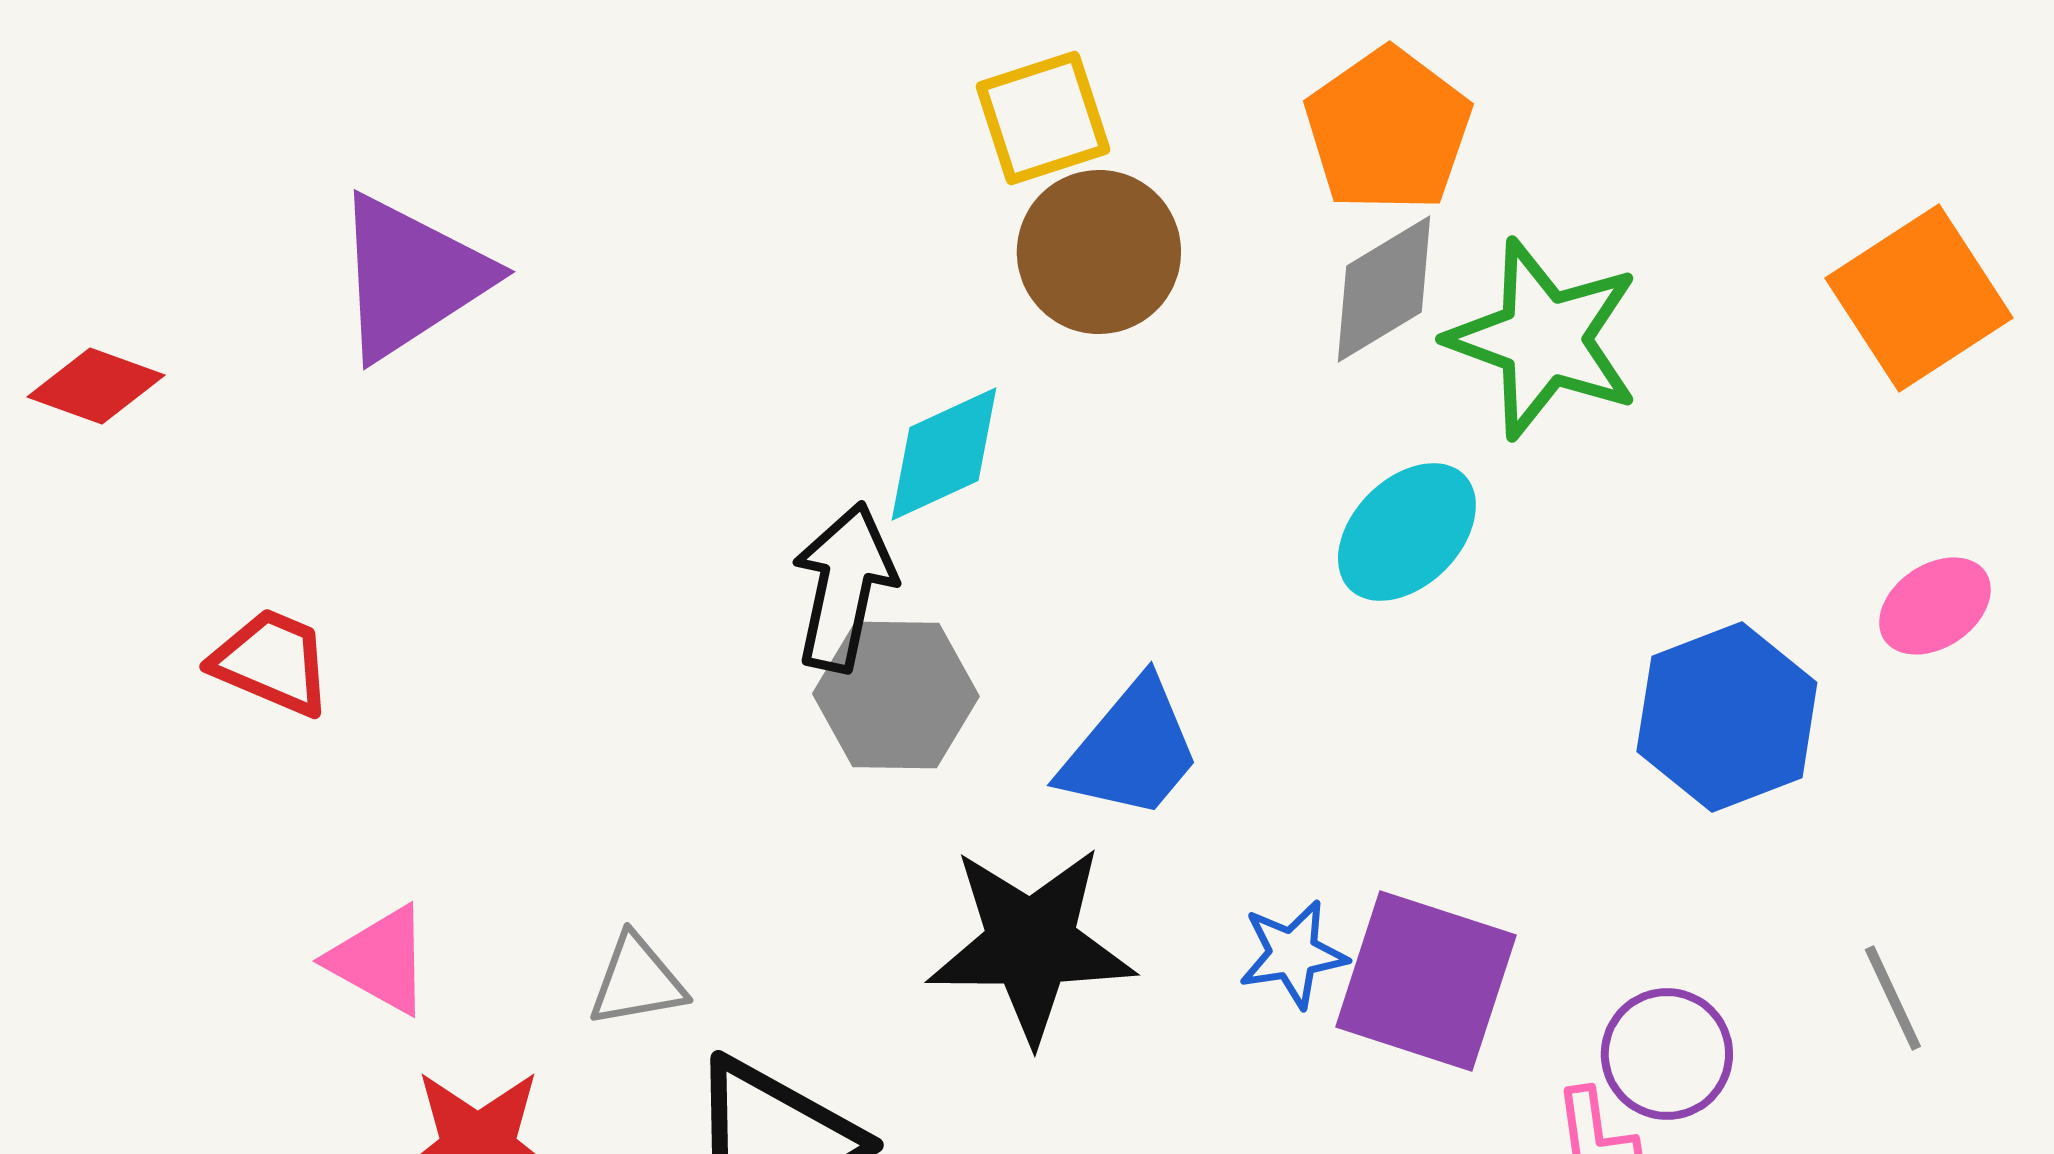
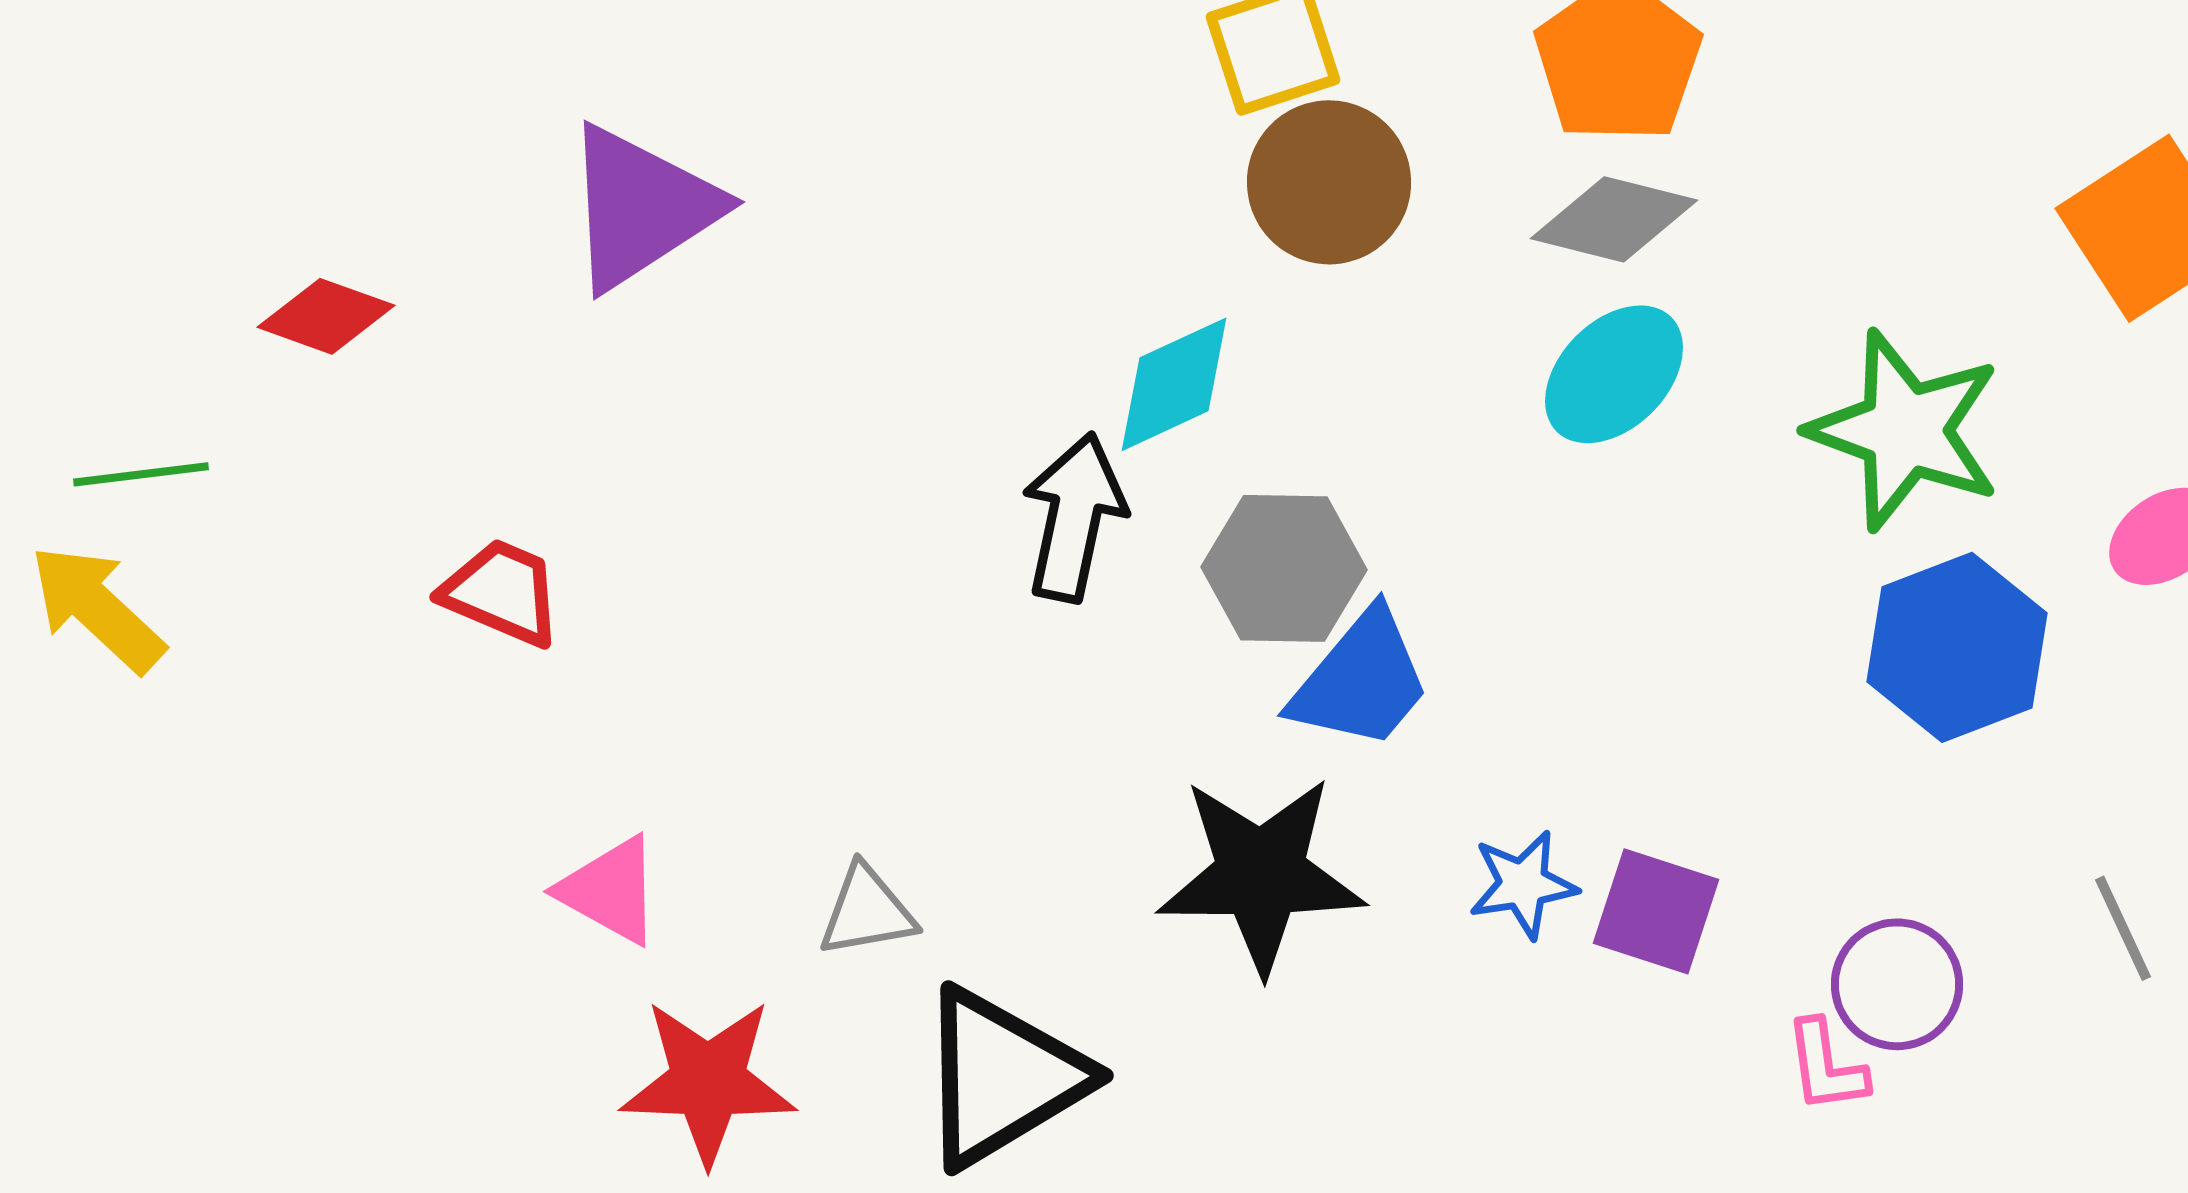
gray diamond: (1384, 289) -> (1614, 219), turned 45
green star: (1544, 339) -> (1905, 430), moved
cyan ellipse: (1407, 532) -> (1614, 374), moved
gray hexagon: (896, 695) -> (1284, 568), moved
purple square: (1426, 981) -> (1656, 911), size x0.7

